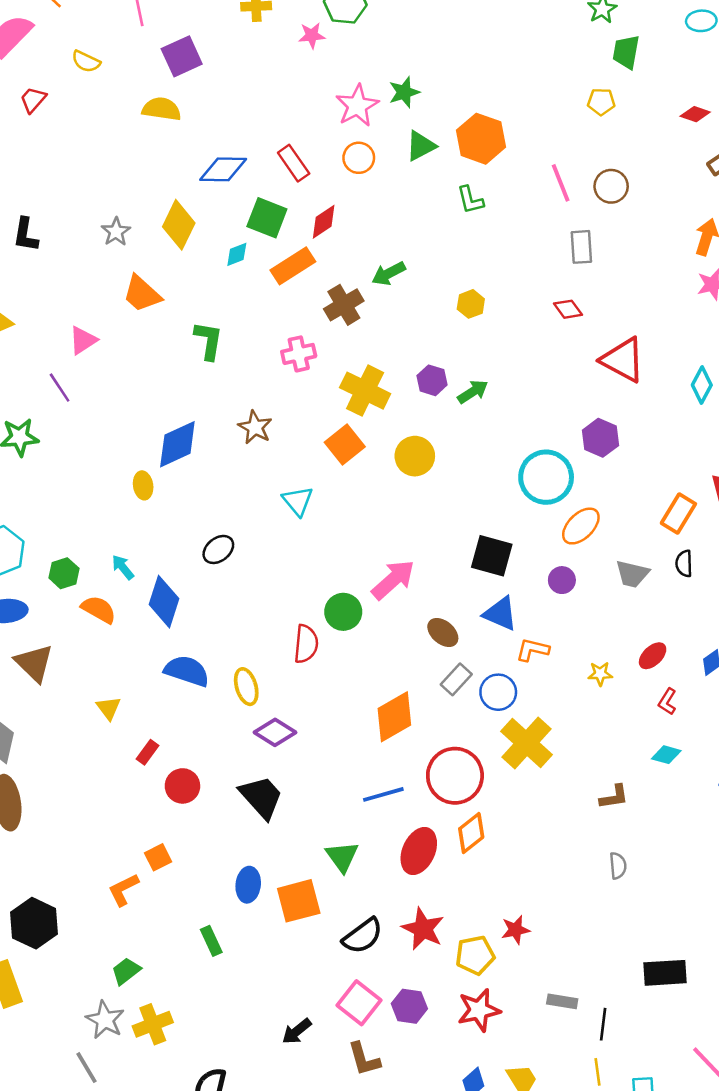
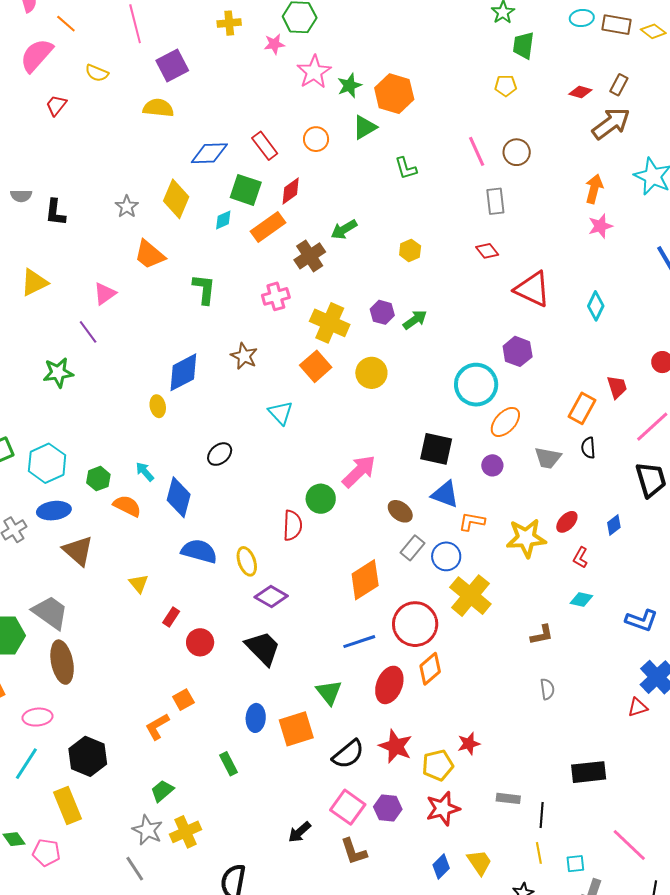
pink star: (357, 106) -> (314, 72), moved
orange hexagon: (481, 139) -> (394, 94), moved
yellow star: (600, 674) -> (526, 538), size x2.0

